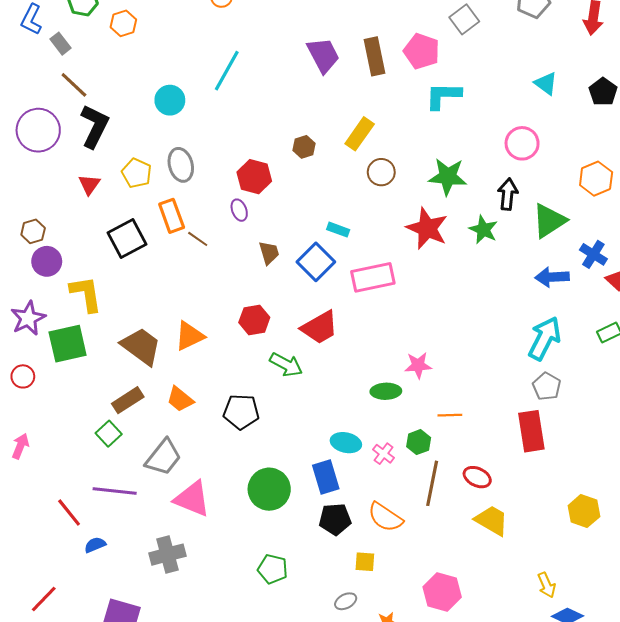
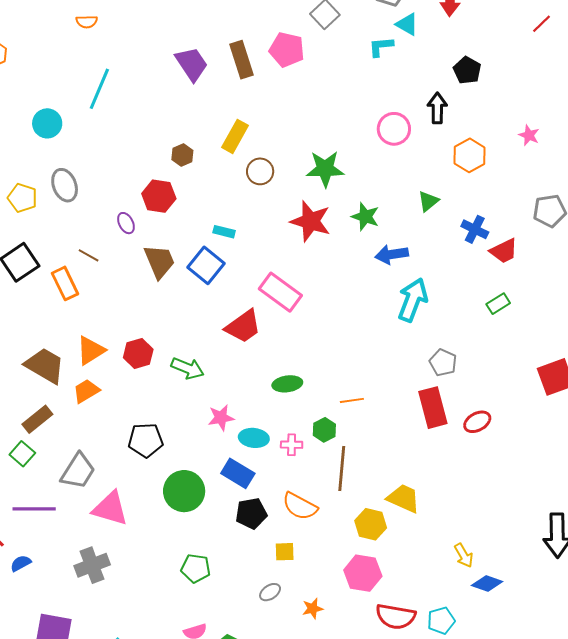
cyan triangle: (546, 83) -> (407, 24), moved
cyan L-shape: (443, 96) -> (381, 47), moved, size x0.7
red hexagon: (254, 177) -> (159, 196), moved
black arrow: (508, 194) -> (437, 108), moved
orange rectangle: (172, 216) -> (65, 283), moved
green triangle: (549, 221) -> (428, 201), size x0.6
brown trapezoid: (269, 253) -> (159, 261), size x1.5
pink rectangle: (373, 277) -> (280, 292), moved, turned 54
blue arrow: (552, 277) -> (392, 254), moved
red hexagon: (254, 320) -> (138, 353), moved
red trapezoid: (320, 327) -> (243, 326), moved
cyan arrow: (545, 338) -> (413, 300), moved
pink star: (418, 365) -> (221, 418), moved
orange trapezoid: (180, 399) -> (86, 391), moved, turned 116
black pentagon: (241, 412) -> (146, 440), moved
pink cross: (384, 454) -> (292, 445), turned -30
blue rectangle: (326, 477) -> (238, 473), turned -36
red ellipse: (477, 477) -> (477, 422), moved, turned -48
yellow hexagon: (584, 511) -> (371, 524), moved

